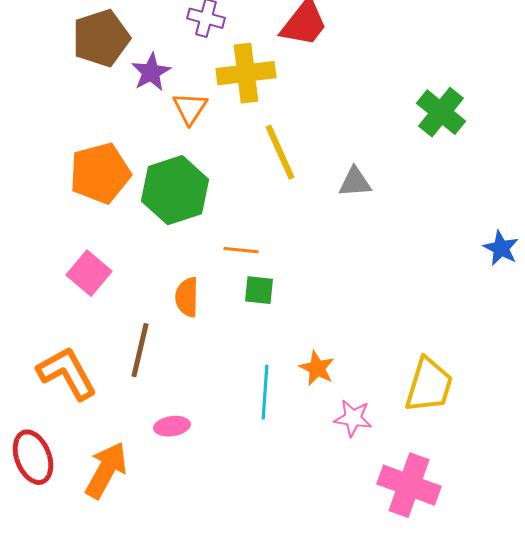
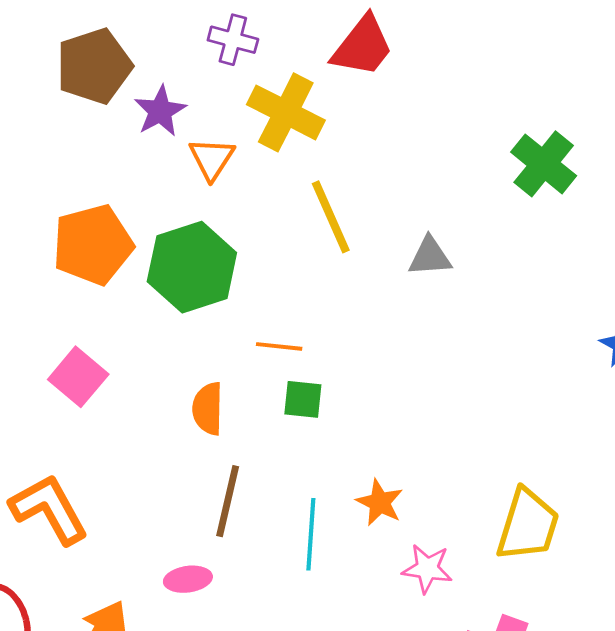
yellow cross: (246, 73) -> (286, 112), turned 34
brown line: (140, 350) -> (228, 501), moved

